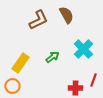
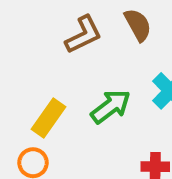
green arrow: (52, 57) -> (111, 106), size x1.5

